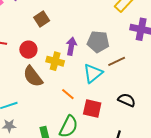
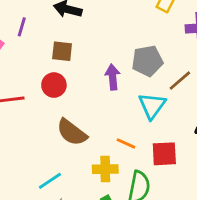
brown square: (42, 19) -> (62, 51), turned -35
red circle: (28, 50) -> (54, 85), moved
yellow cross: (55, 61) -> (105, 169), moved

